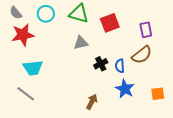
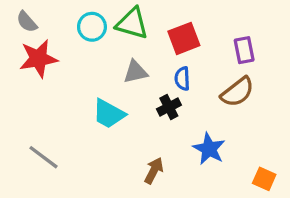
cyan circle: (46, 14) -> (92, 27), moved
blue semicircle: (120, 66) -> (182, 79), moved
cyan trapezoid: (33, 68) -> (109, 114), moved, turned 35
orange square: (158, 94) -> (264, 179), moved, turned 32

